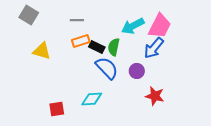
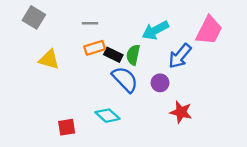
pink trapezoid: (160, 26) -> (209, 30), moved
cyan diamond: (92, 99) -> (107, 116), turned 45

